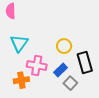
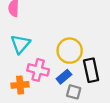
yellow circle: (64, 46) -> (70, 51), size x1.5
gray square: (70, 83) -> (74, 92), turned -32

